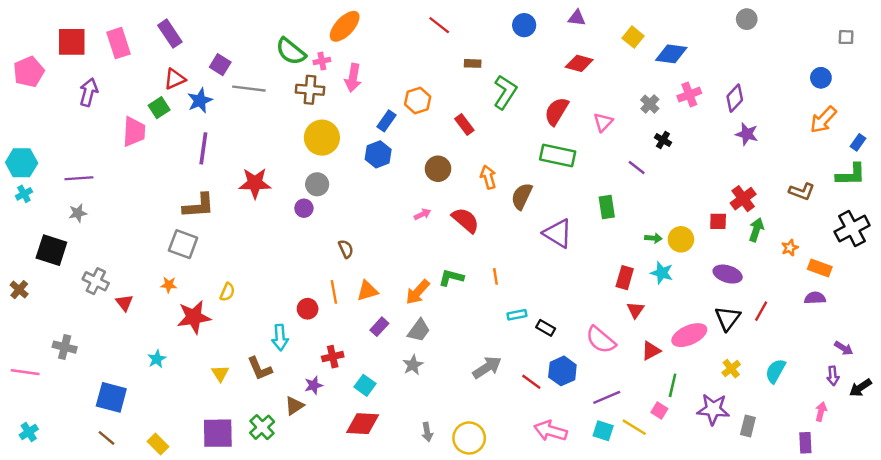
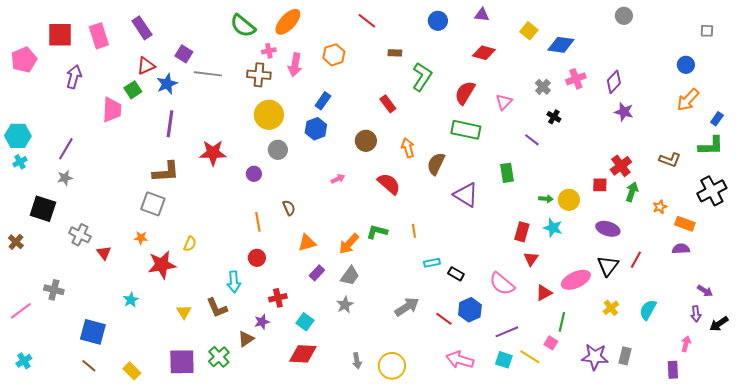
green semicircle: (291, 51) -> (243, 26), moved
orange hexagon: (418, 101) -> (334, 55), moved
purple line: (79, 178) -> (66, 149), turned -55
gray circle: (317, 184) -> (278, 150), moved
pink arrow: (422, 214) -> (338, 179), moved
orange line: (334, 292) -> (258, 222), moved
pink line: (25, 372) -> (21, 311), turned -45
purple star: (713, 409) -> (595, 357), moved

